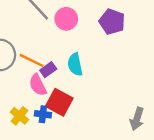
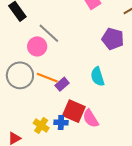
pink circle: (66, 19) -> (37, 46), moved
cyan semicircle: (75, 64) -> (97, 77), moved
pink semicircle: (38, 85) -> (91, 118), moved

